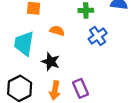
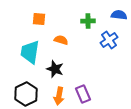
blue cross: (98, 36) -> (109, 40), moved

